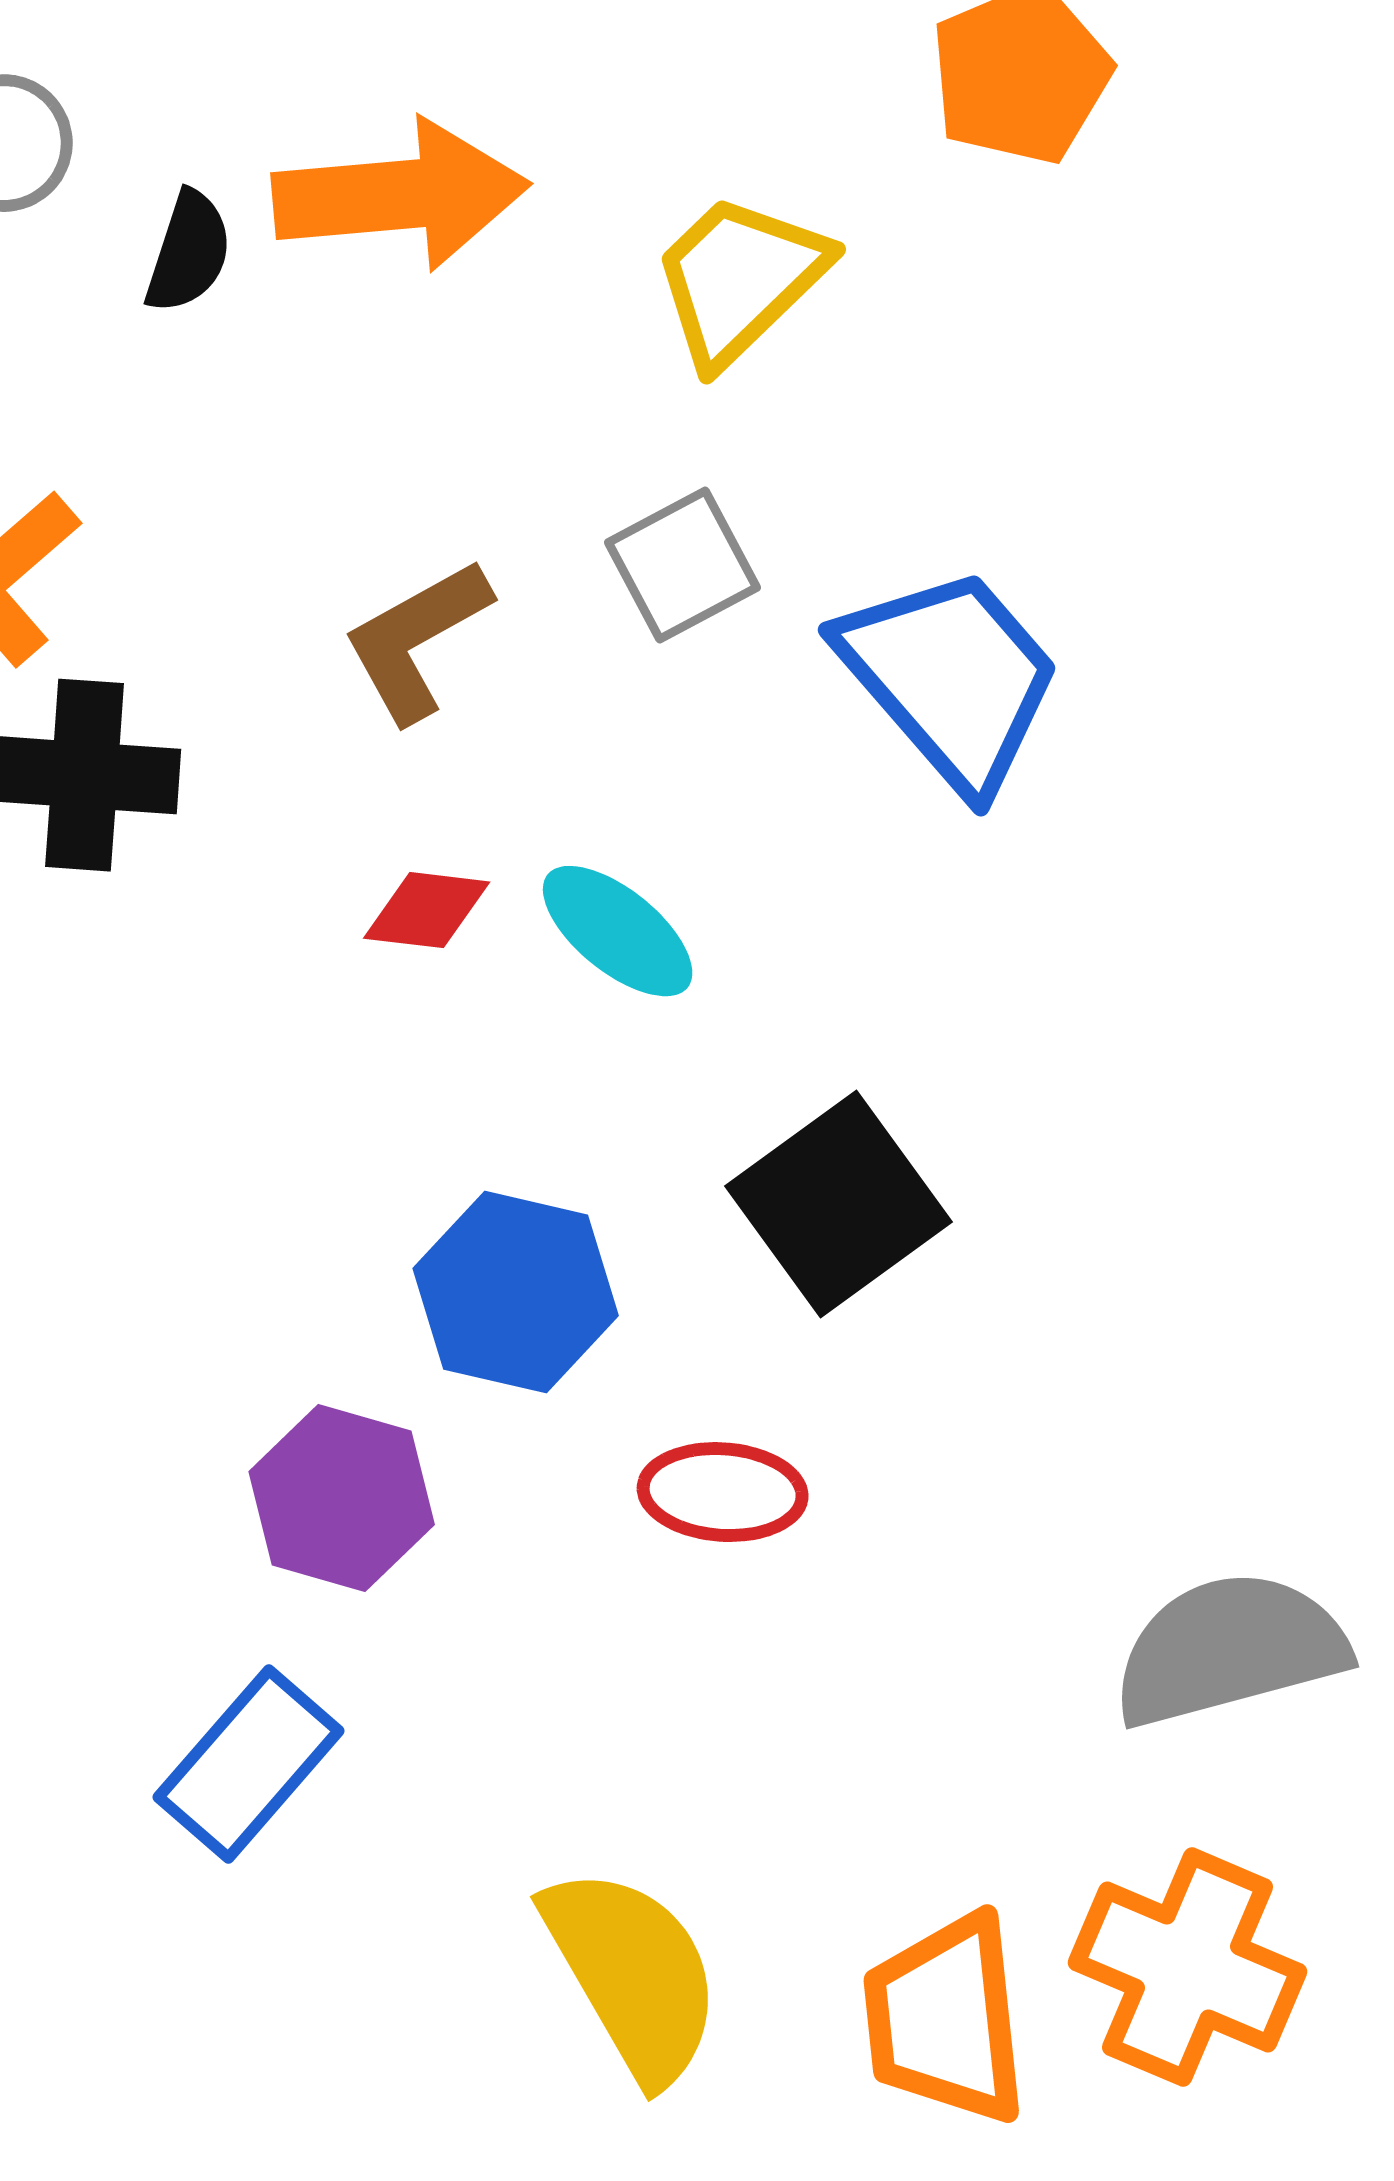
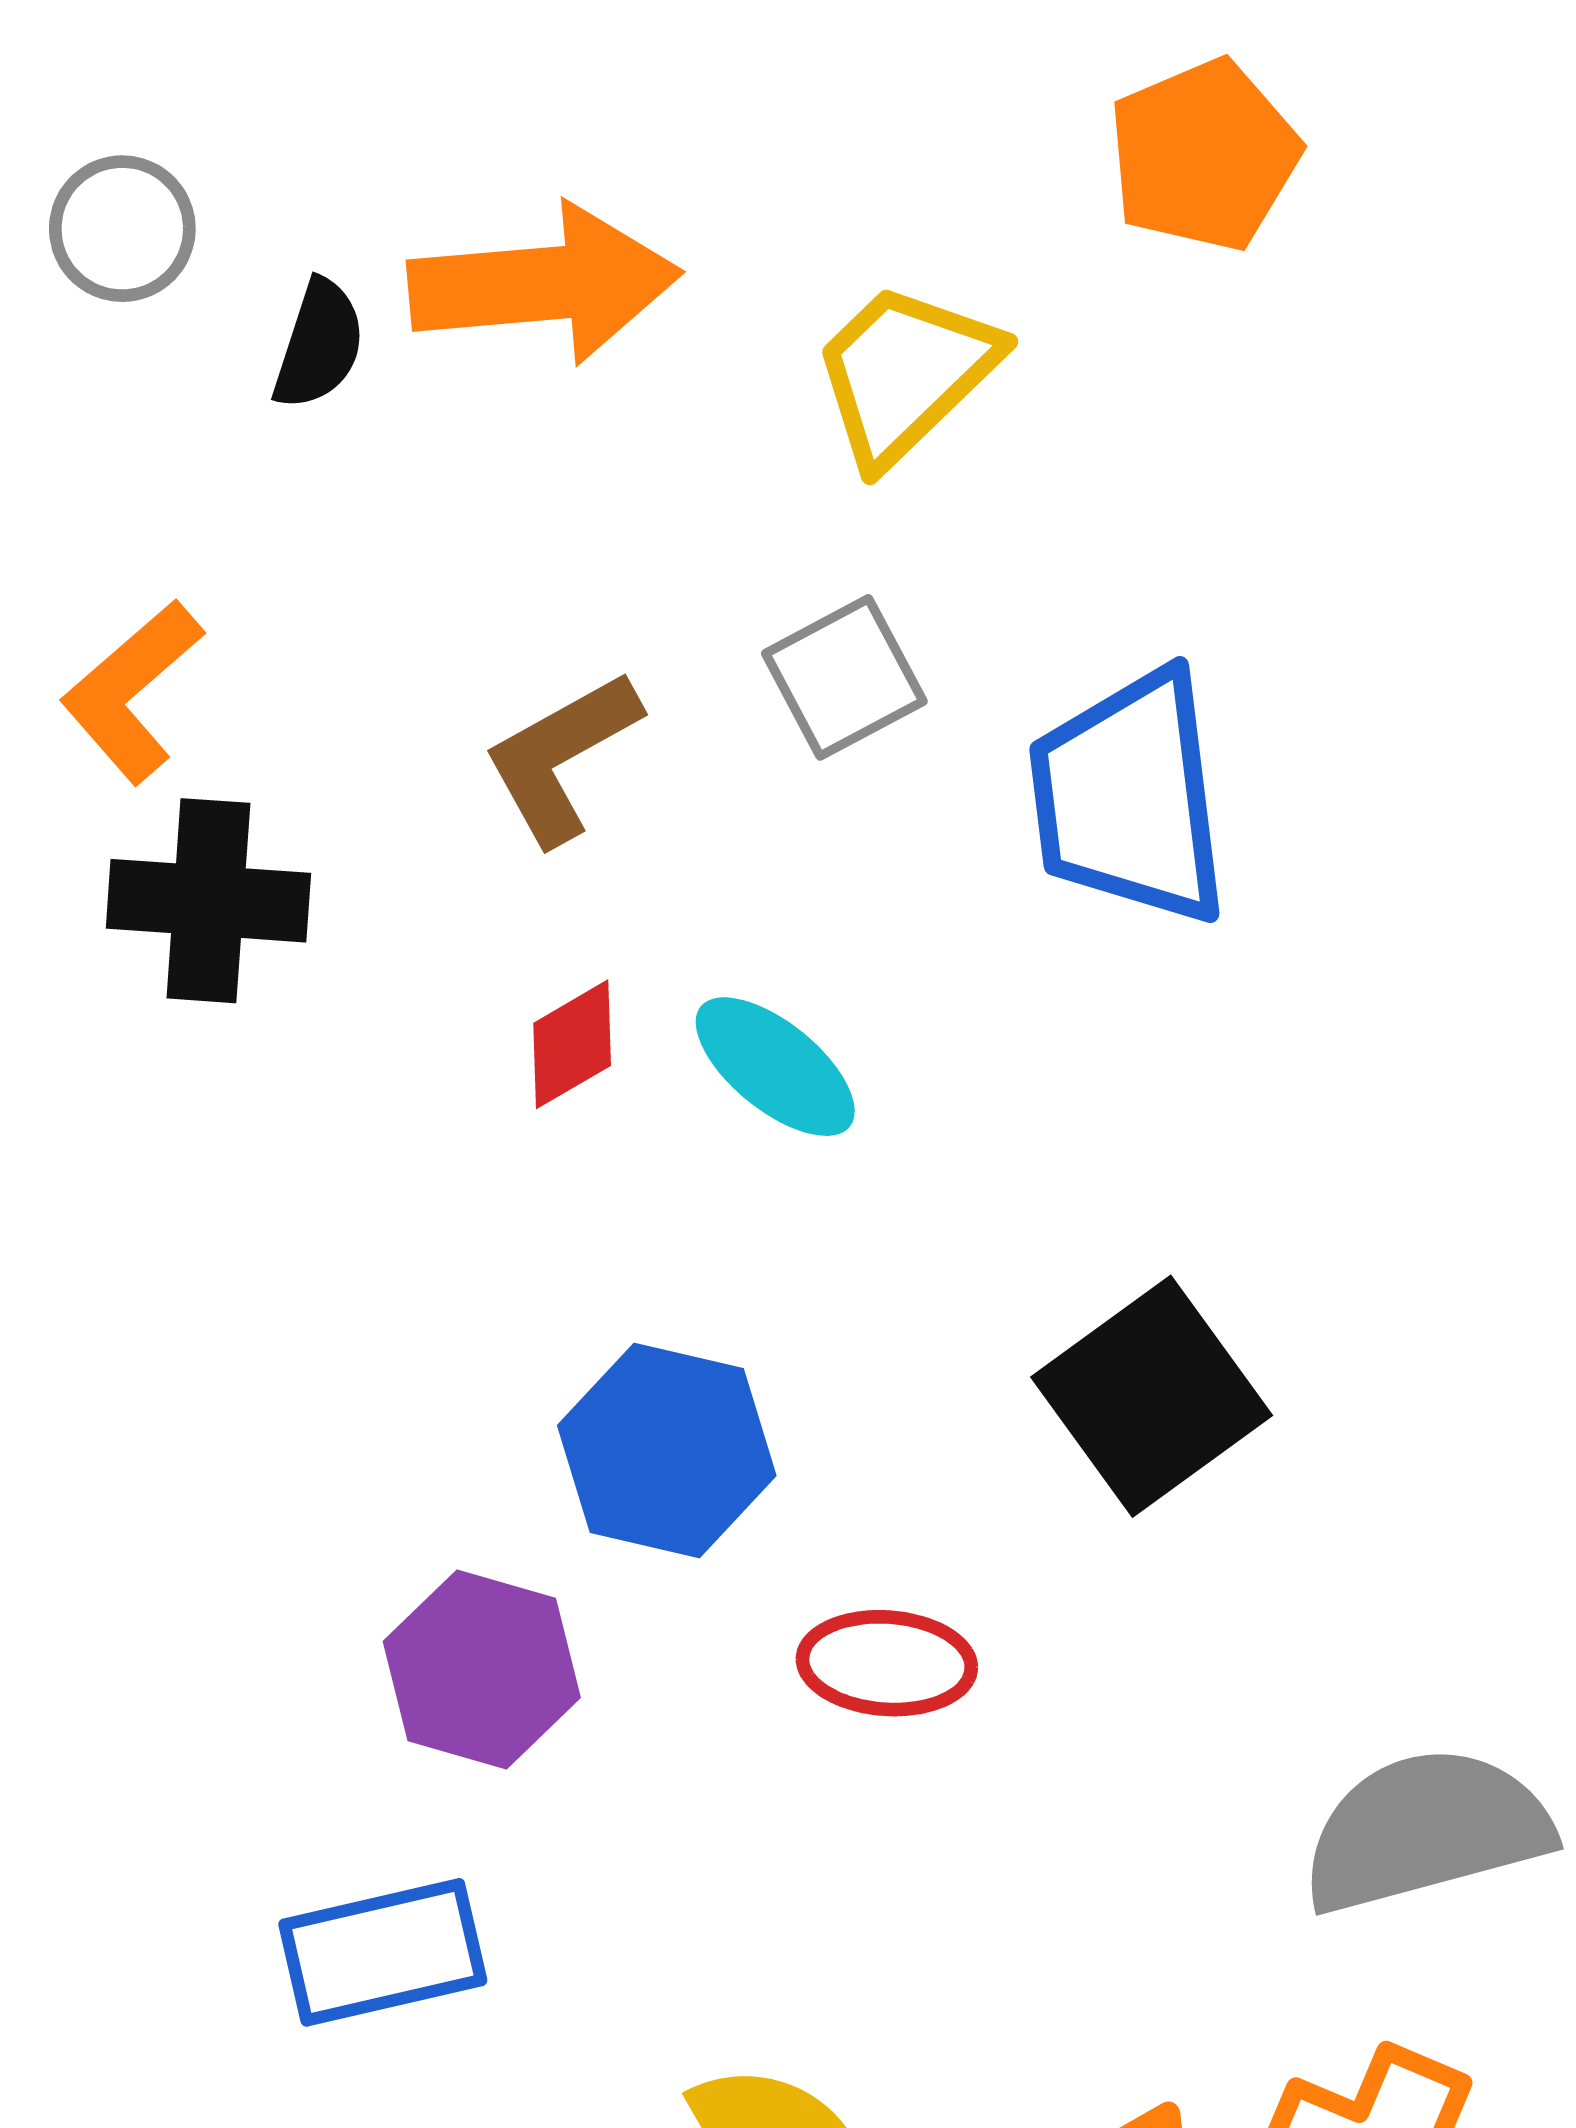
blue trapezoid: (951, 678) -> (1129, 798), turned -146
red diamond: (427, 910) -> (572, 1044), turned -37
black square: (839, 1204) -> (1152, 1396), moved
blue rectangle: (249, 1764) -> (383, 1952), turned 36

